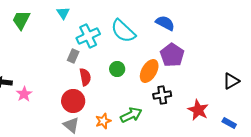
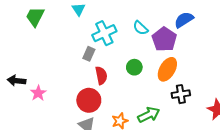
blue semicircle: (165, 23) -> (184, 20), turned -60
cyan semicircle: (123, 31) -> (140, 28), size x0.6
purple pentagon: (172, 55) -> (164, 39), moved

